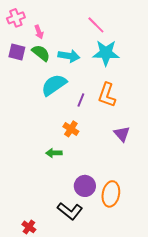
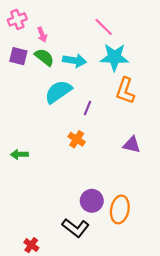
orange L-shape: (107, 95) -> (125, 91), moved
purple triangle: (122, 134) -> (132, 145), turned -36
green arrow: (54, 153) -> (19, 154), moved

